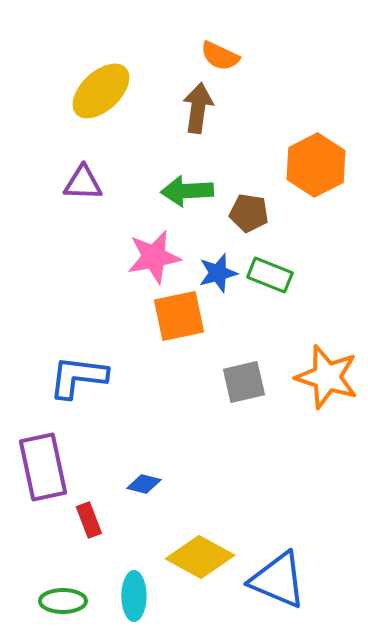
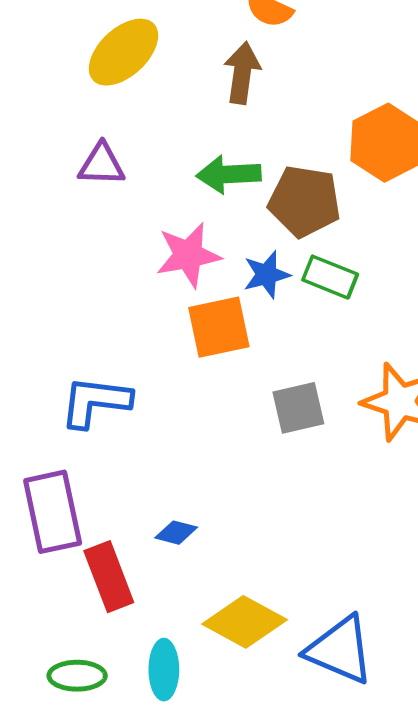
brown pentagon: (249, 213) -> (304, 201), size x1.5
red rectangle: (89, 520) -> (109, 577), size x1.6

